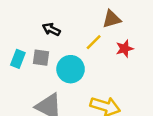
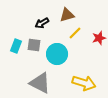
brown triangle: (112, 19) -> (67, 15), moved
black arrow: (51, 29) -> (42, 23), turned -56

